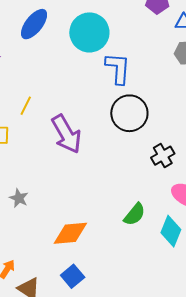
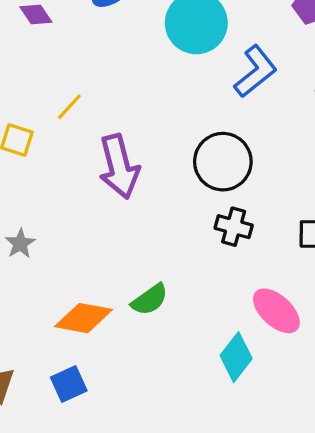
blue L-shape: (118, 68) -> (256, 71), moved, turned 32
black cross: (163, 156) -> (234, 227), moved, turned 30
green semicircle: (135, 214) -> (150, 300), moved

